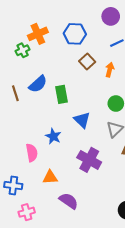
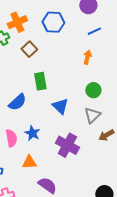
brown square: (87, 61) -> (29, 49), moved
blue semicircle: (38, 84) -> (17, 102), moved
blue star: (53, 136) -> (32, 133), moved

